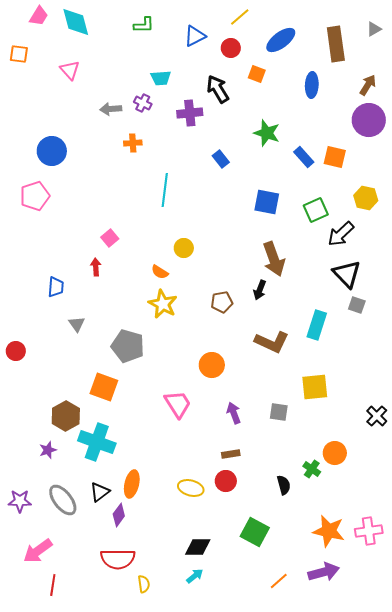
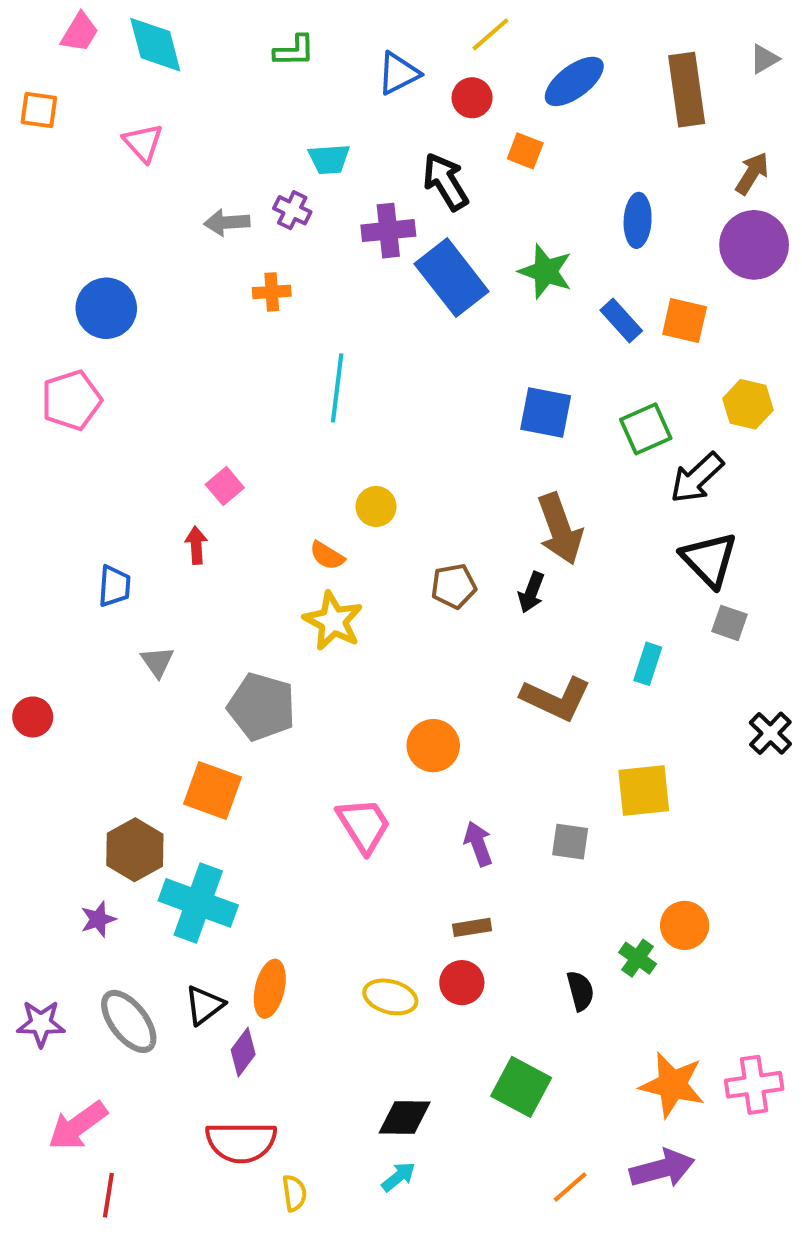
blue ellipse: (312, 85) -> (638, 220), moved
blue rectangle: (221, 159) -> (452, 278), moved, size x2.0
brown pentagon: (222, 302) -> (454, 586), moved
cyan rectangle: (317, 325) -> (648, 664), size x0.7
black cross: (377, 416) -> (770, 733), moved

